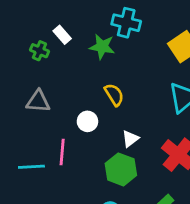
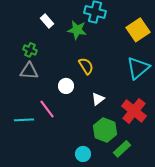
green cross: (39, 51) -> (30, 50), moved
pink line: (62, 152) -> (47, 109), turned -42
green hexagon: (121, 169) -> (105, 130), moved

